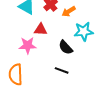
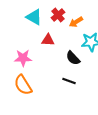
pink star: (28, 45) -> (23, 58), moved
orange semicircle: (16, 74) -> (23, 85), turned -30

